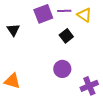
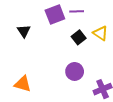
yellow triangle: (84, 15) -> (100, 33), moved

